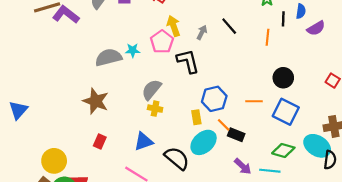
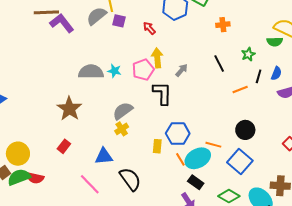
black line: (229, 26) -> (219, 64), moved
orange line: (267, 37) -> (240, 89), turned 49
yellow cross: (155, 109) -> (122, 129), turned 32
black rectangle: (236, 135) -> (196, 182), moved
cyan ellipse: (204, 142) -> (198, 158), moved

